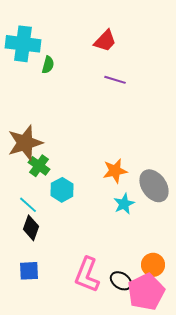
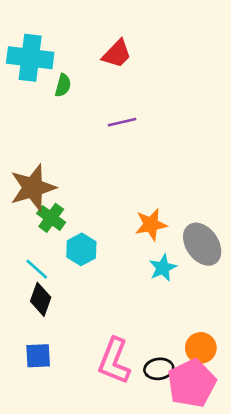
red trapezoid: (105, 41) -> (117, 54), moved
purple line: (115, 80) -> (122, 122), moved, turned -30
black ellipse: (121, 281) -> (159, 369), turned -40

